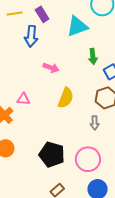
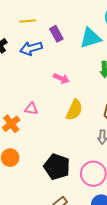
purple rectangle: (42, 14) -> (56, 34), moved
blue arrow: (31, 36) -> (31, 48), moved, turned 65

